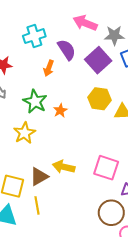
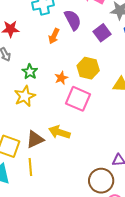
purple square: (98, 60) -> (102, 33), size x0.7
yellow hexagon: (100, 99) -> (88, 68), moved
green star: (35, 101) -> (30, 72), moved, size x0.7
pink square: (106, 168) -> (78, 99), moved

